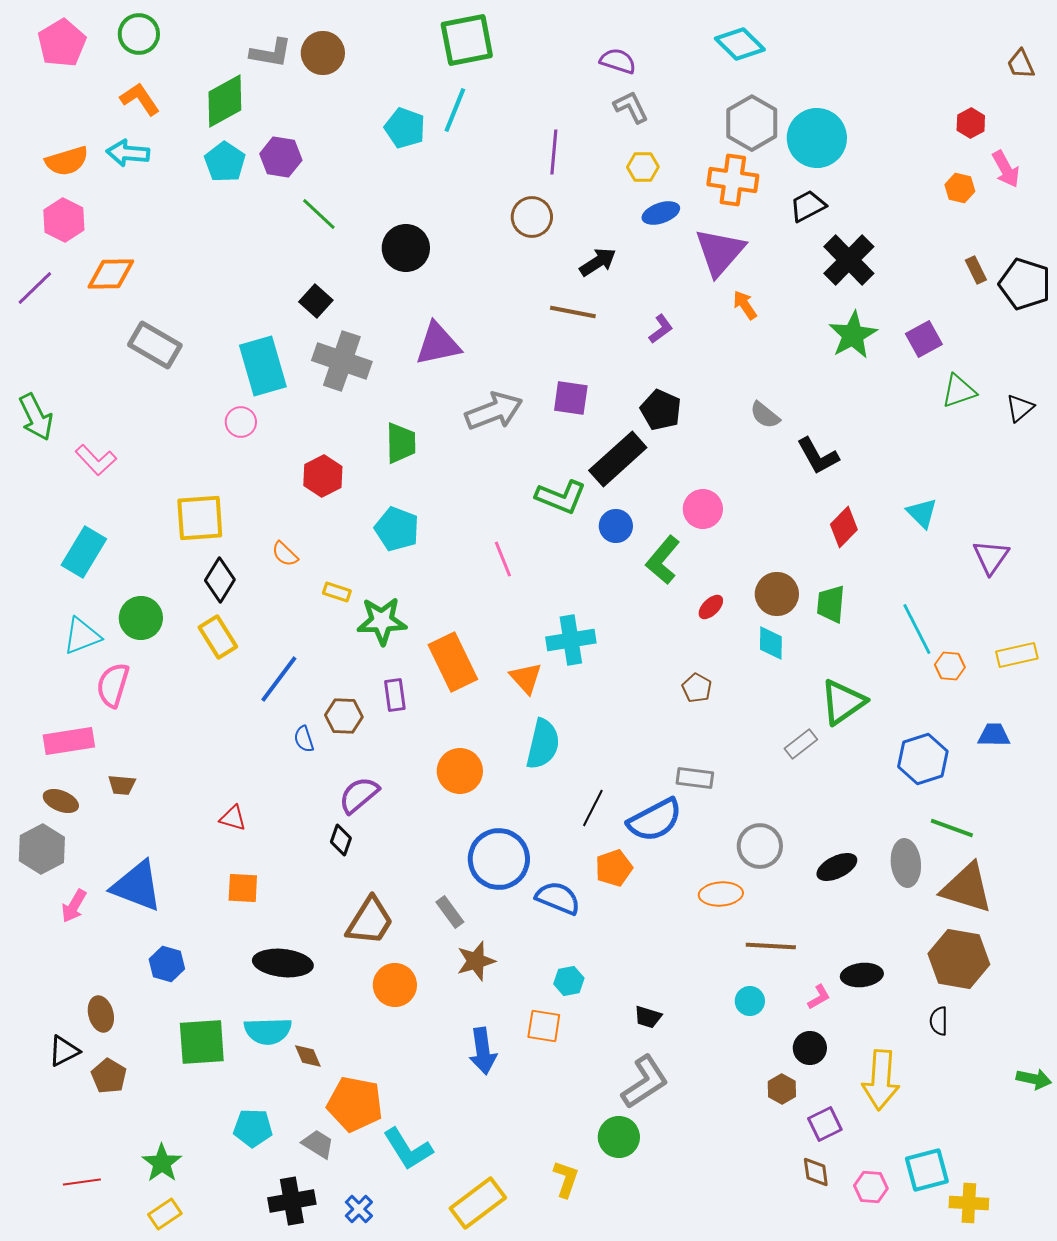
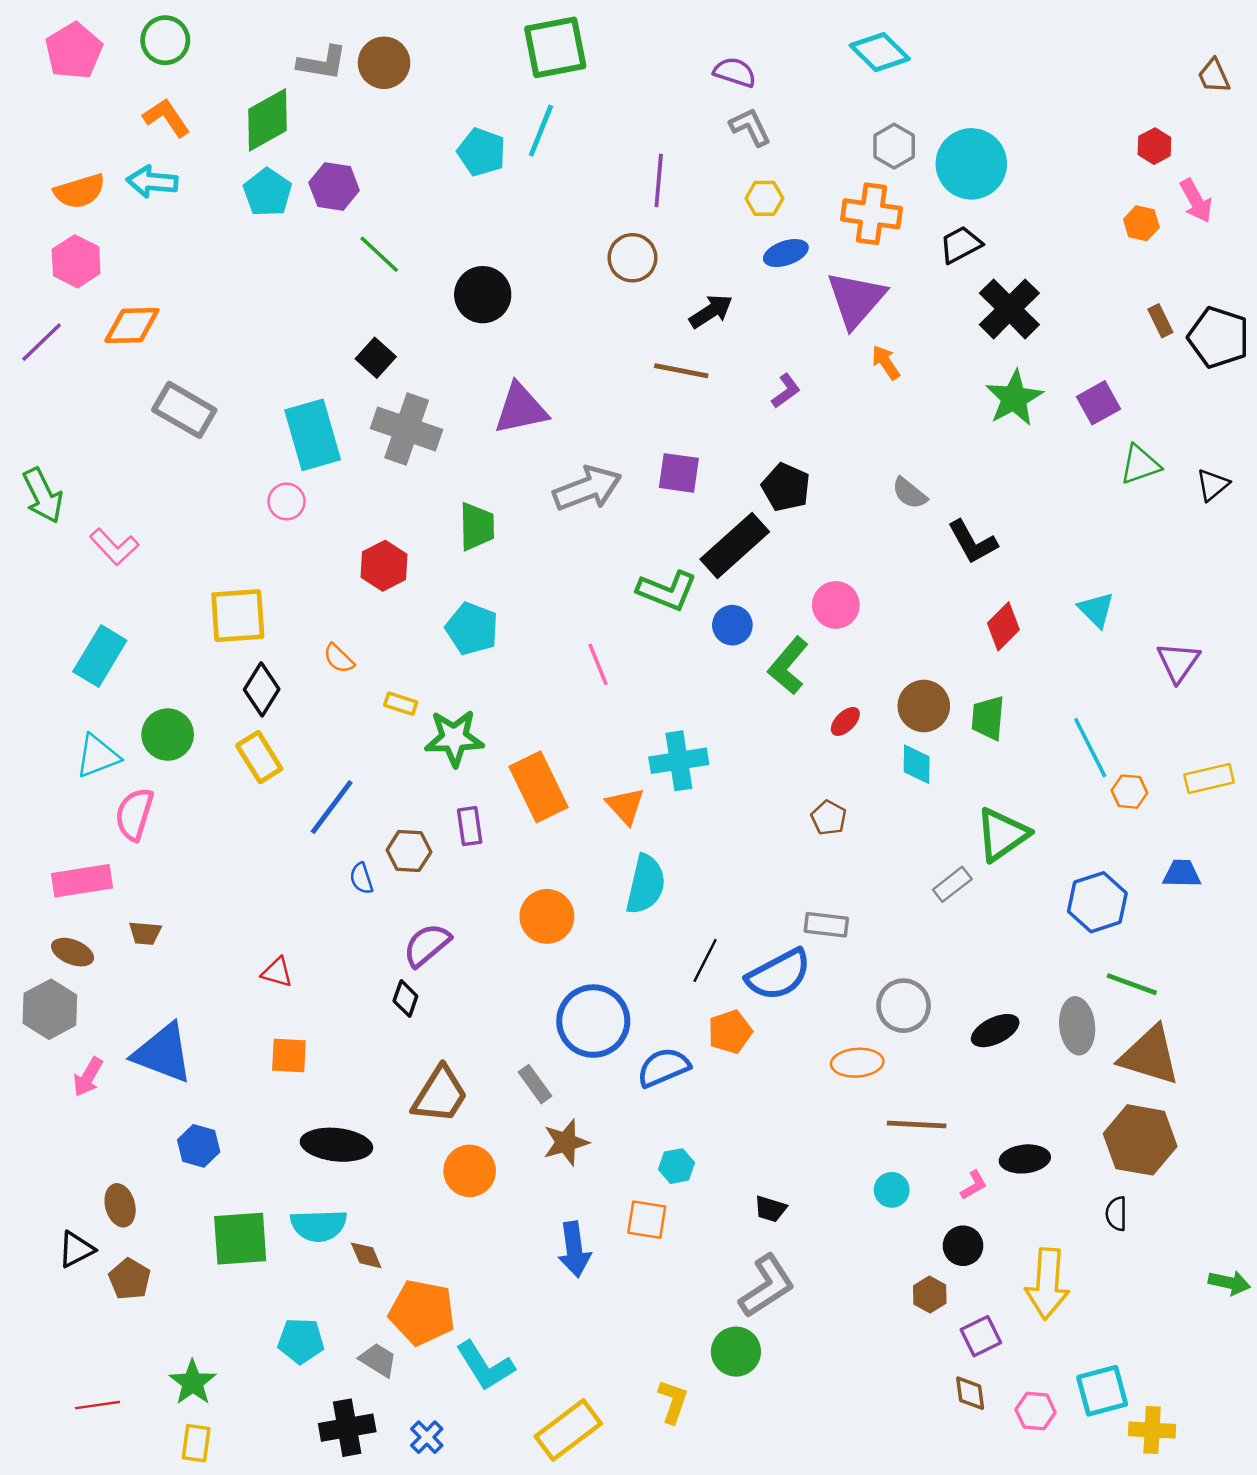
gray hexagon: (752, 123) -> (894, 146), size x0.7
blue semicircle: (558, 898) -> (663, 1067), turned -45
yellow rectangle: (165, 1214) -> (196, 1443), turned -48

